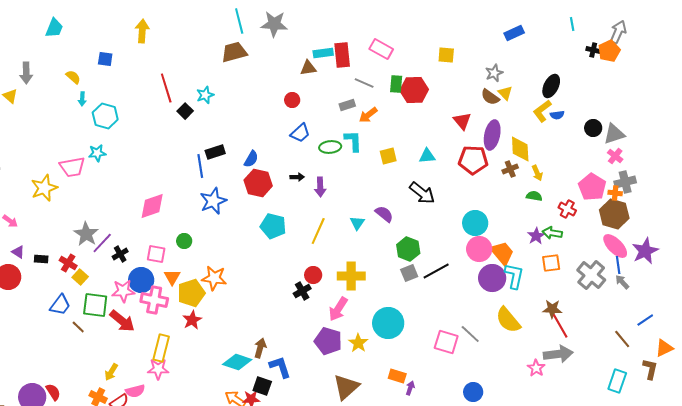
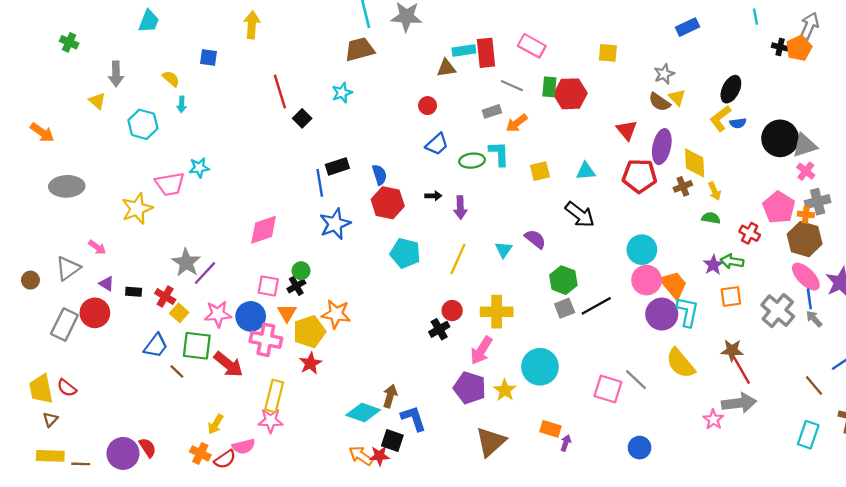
cyan star: (205, 95) -> (342, 93), moved
cyan hexagon: (105, 116) -> (143, 124), moved
black circle: (593, 128) -> (780, 138), size x1.8
blue semicircle: (251, 159) -> (379, 175), turned -48
black cross: (120, 254) -> (296, 286), moved
pink star: (123, 291) -> (218, 314), moved

